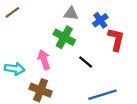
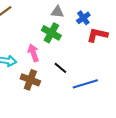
red L-shape: (116, 39) -> (97, 35), turned -90
black line: (86, 62) -> (60, 68), moved

